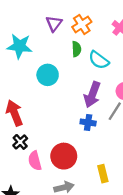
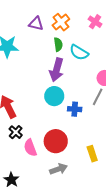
purple triangle: (54, 24) -> (36, 24), turned -49
cyan circle: (48, 75) -> (54, 96), moved
purple arrow: (92, 95) -> (57, 70), moved

